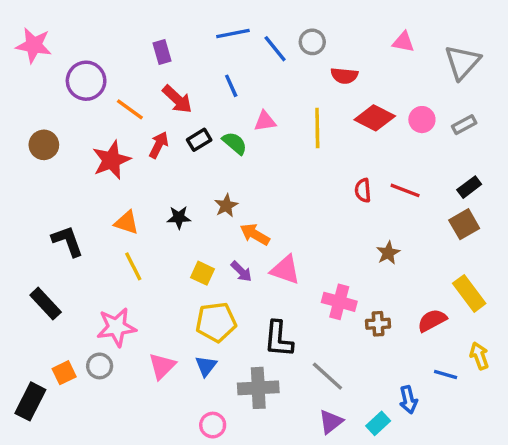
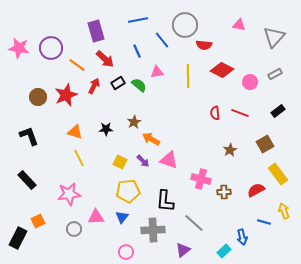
gray circle: (312, 42) -> (185, 25), size x1.6
pink star: (34, 45) -> (19, 48), moved
blue line: (275, 49) -> (162, 40), moved
purple rectangle: (162, 52) -> (96, 31), size x1.5
pink circle: (422, 120) -> (250, 82), moved
brown circle: (44, 145) -> (38, 97), moved
brown square: (464, 224) -> (265, 144), moved
black L-shape: (67, 241) -> (29, 136), moved
gray circle: (100, 366) -> (74, 229), moved
pink triangle: (162, 366) -> (96, 217), turned 42
purple triangle: (331, 422) -> (183, 250), moved

